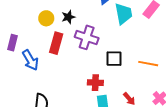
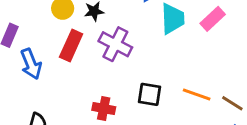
black square: (114, 59) -> (150, 94), moved
red cross: (95, 83) -> (104, 108), moved

